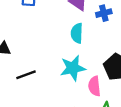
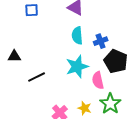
blue cross: (104, 13) -> (101, 41), moved

